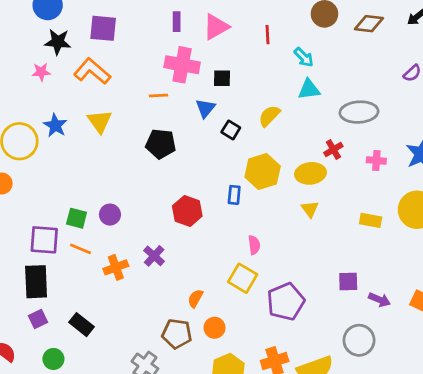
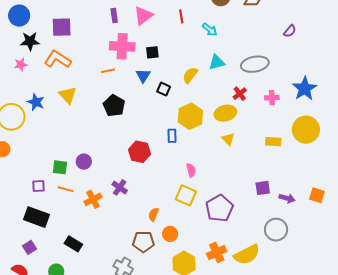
cyan triangle: (309, 89) -> (217, 62), moved
black pentagon: (161, 144) -> (114, 106), turned 30
purple square: (44, 240) -> (39, 186), size x0.6
black rectangle: (36, 282) -> (37, 217), turned -60
purple square: (38, 319) -> (29, 247), moved

